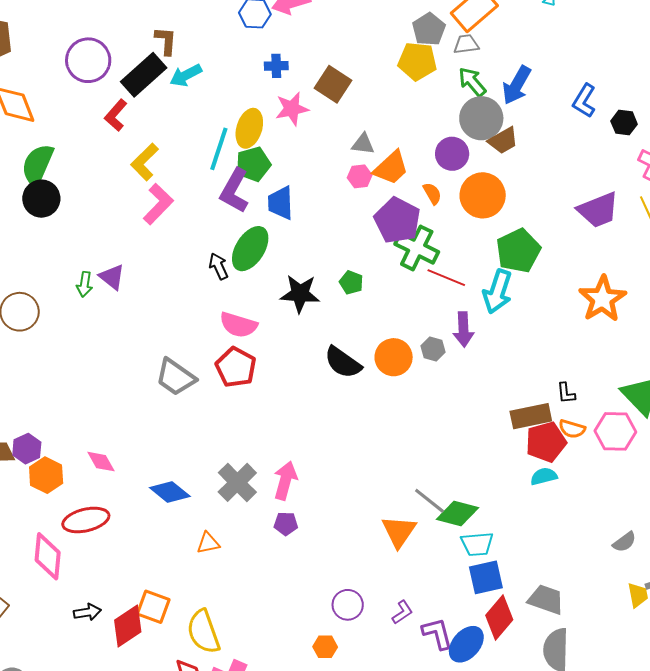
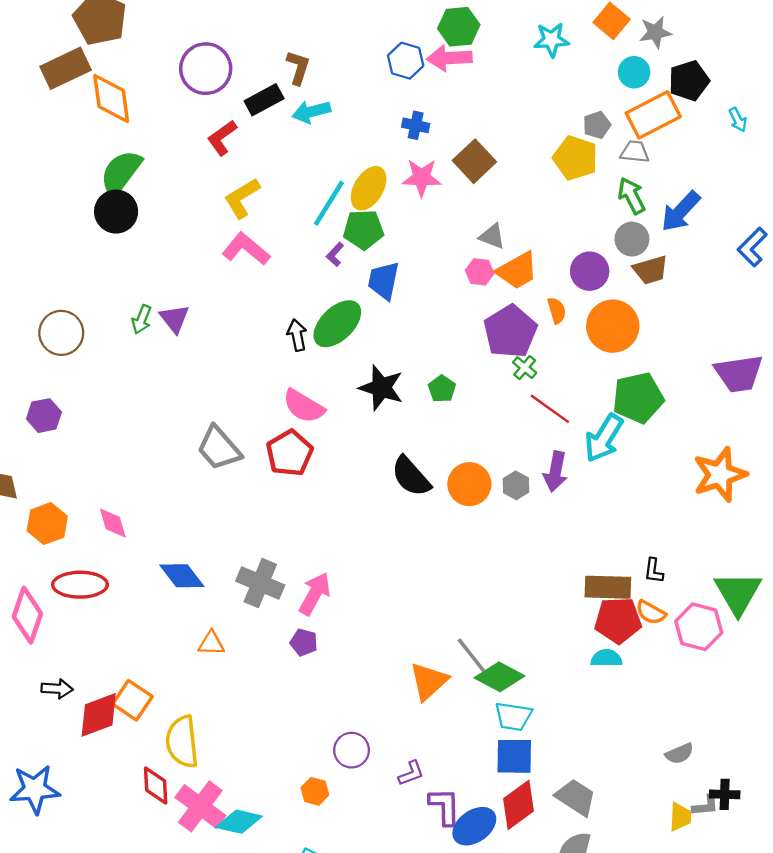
gray pentagon: (429, 29) -> (597, 125), size x0.7
black rectangle: (144, 75) -> (264, 100), size x0.7
gray circle: (481, 118) -> (632, 239), size x0.7
purple L-shape: (234, 191) -> (335, 254), size x0.5
pink L-shape: (158, 204) -> (246, 249), turned -108
green cross: (417, 248) -> (525, 368), size x0.5
purple hexagon: (27, 449) -> (44, 416), moved
gray cross: (237, 482) -> (260, 583), turned -36

